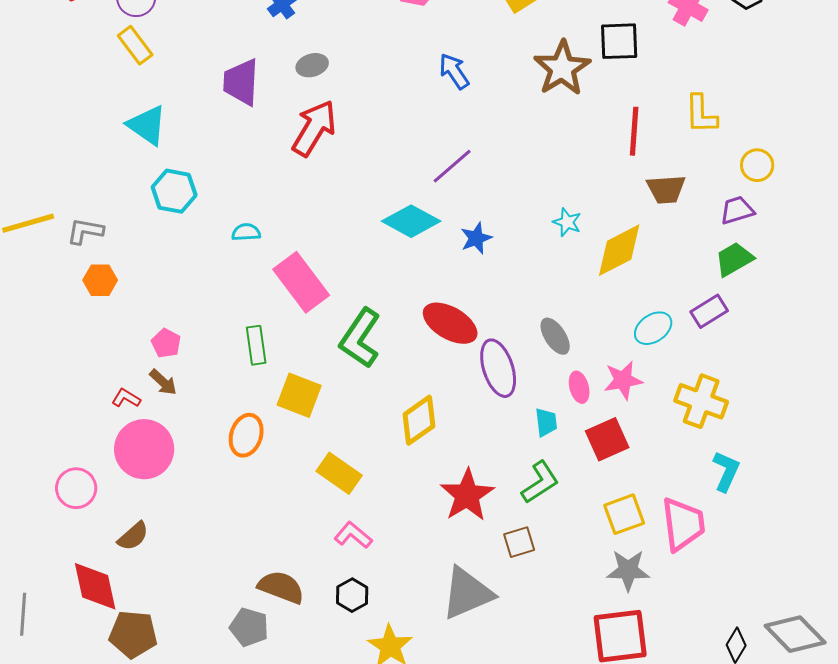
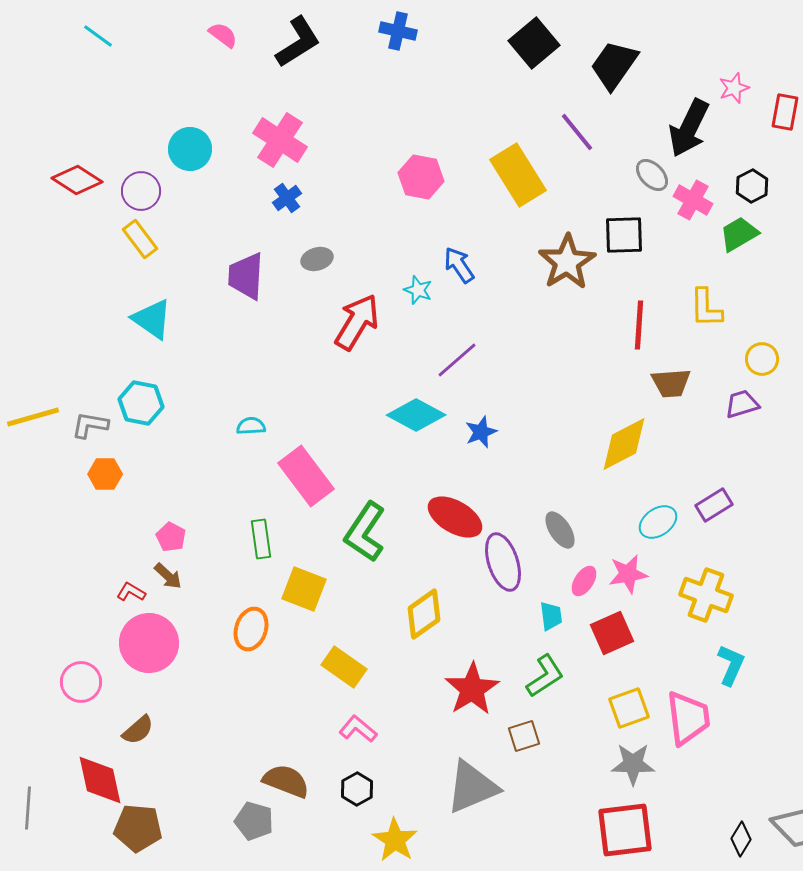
red arrow: (314, 128) -> (357, 322), moved
cyan hexagon: (174, 191) -> (141, 403), moved
cyan star: (567, 222) -> (418, 290), moved
green trapezoid: (734, 259) -> (739, 234), moved
pink ellipse: (579, 387) -> (584, 581), turned 48

